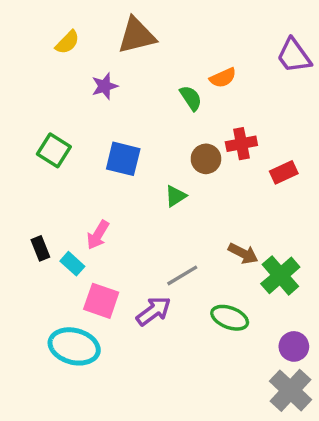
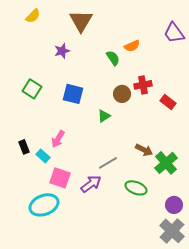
brown triangle: (137, 35) -> (81, 21), turned -45
yellow semicircle: (67, 42) -> (33, 16), moved
red rectangle: (284, 172) -> (168, 102), turned 63
cyan ellipse: (74, 346) -> (44, 205), turned -36

